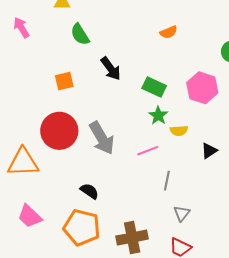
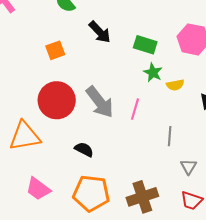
pink line: (148, 151) -> (135, 109), moved, turned -45
black semicircle: (89, 191) -> (84, 150), moved

